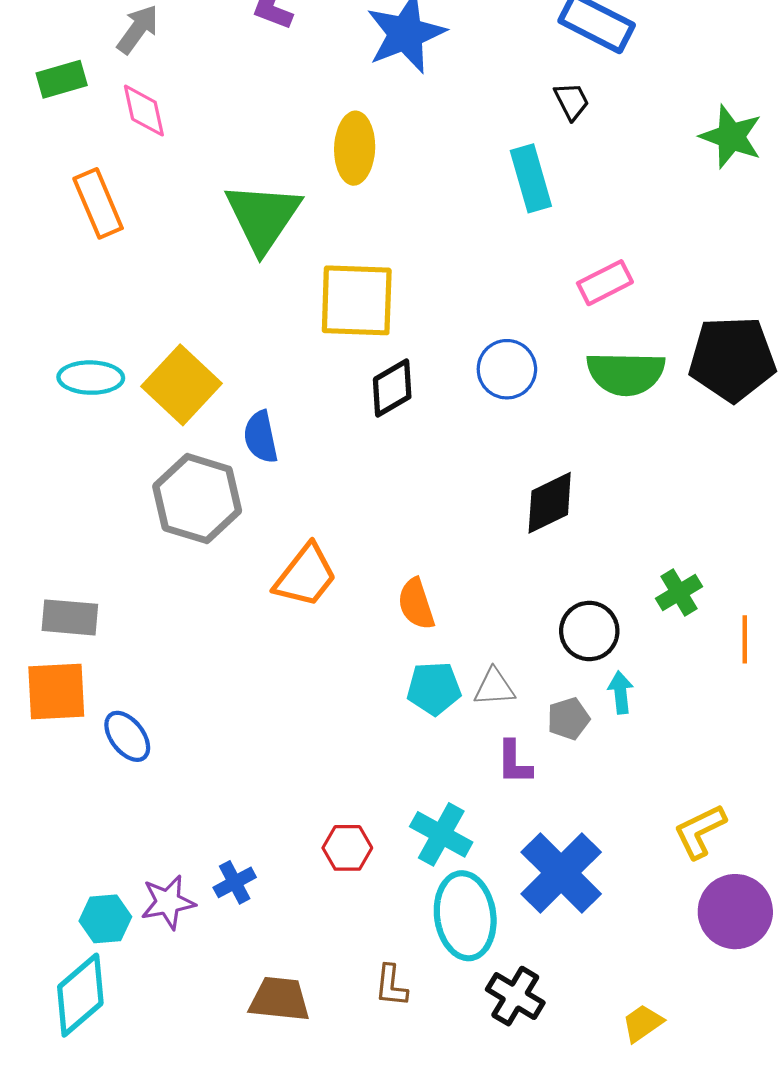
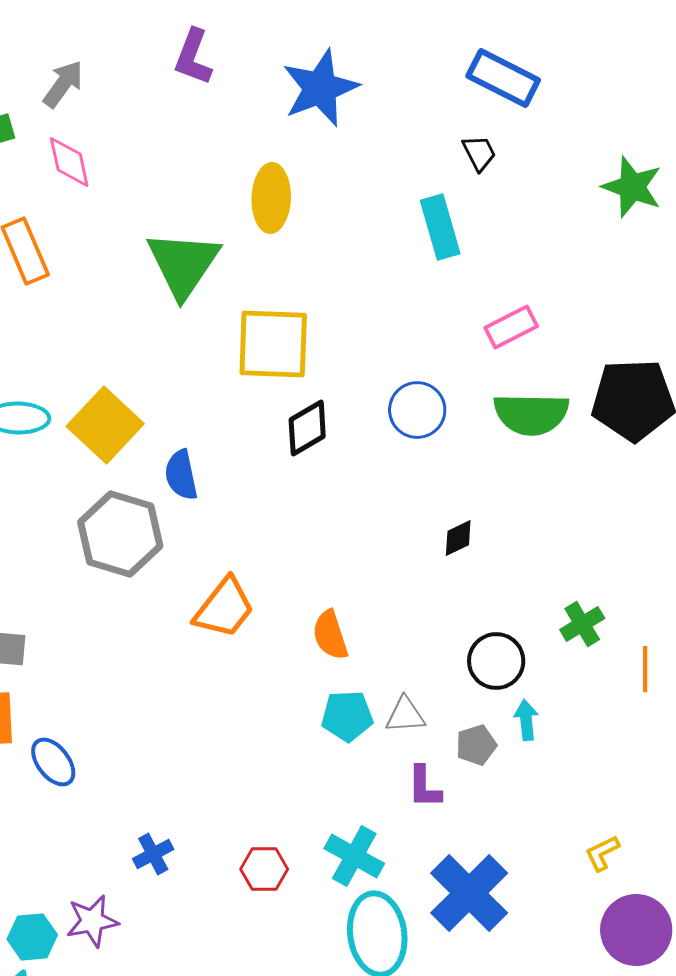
black diamond: (550, 503) -> (458, 538), size x0.6
yellow L-shape: (700, 831) -> (602, 853), size x0.7
blue cross: (235, 882) -> (153, 854), moved

